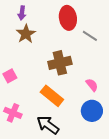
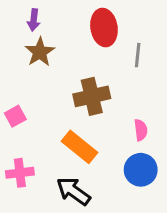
gray line: (90, 36) -> (138, 55), turned 63
pink semicircle: (92, 85) -> (141, 130), turned 32
pink cross: (13, 113) -> (20, 173), turned -30

